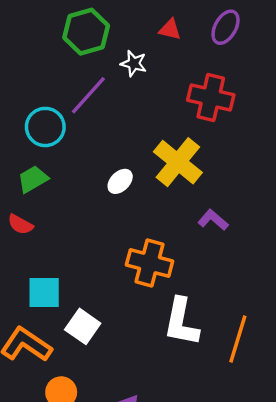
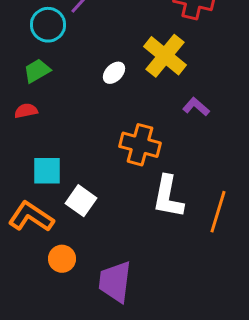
red semicircle: (20, 224) -> (26, 111), turned 140

